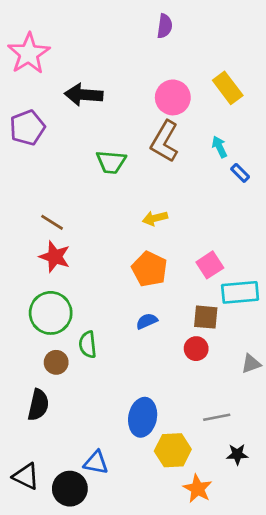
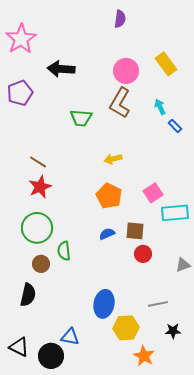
red star: (55, 257) -> (40, 187), turned 30
brown square: (206, 317) -> (135, 231), moved

